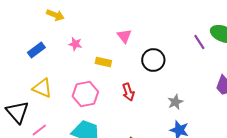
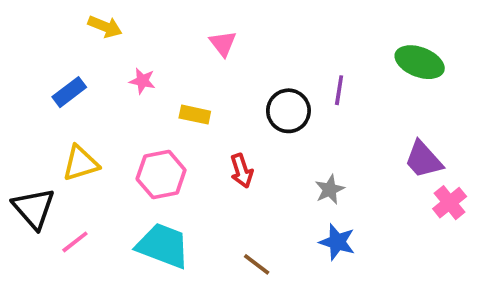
pink triangle: (124, 36) -> (223, 43), moved
purple line: (199, 42) -> (339, 90), moved, turned 42
yellow triangle: (42, 88) -> (81, 163), turned -40

